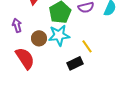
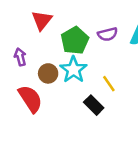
cyan star: (59, 35) -> (73, 70), turned -30
black rectangle: (75, 63) -> (94, 105), turned 70

